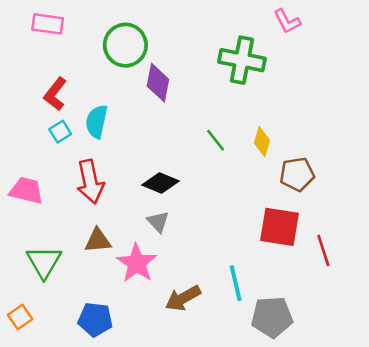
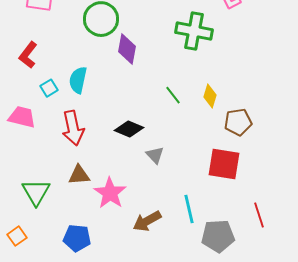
red L-shape: (55, 94) -> (28, 55), moved
pink trapezoid: (26, 190) -> (22, 117), moved
gray triangle: (158, 222) -> (155, 155), moved
red line: (323, 251) -> (259, 215), moved

